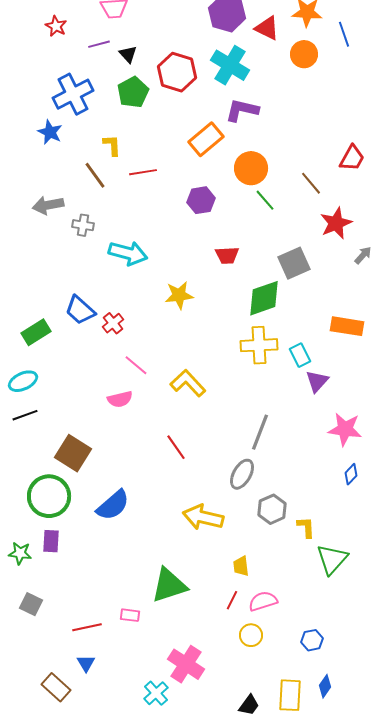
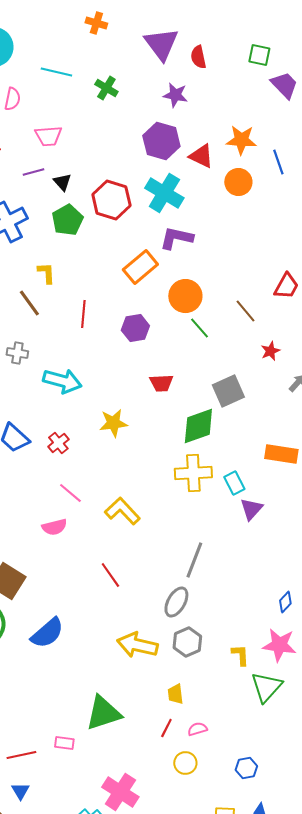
red line: (143, 172) -> (83, 314), moved, turned -76
red star: (336, 223) -> (270, 351), size x0.6
red cross: (113, 323) -> (58, 443), moved
pink star: (345, 429) -> (279, 645), moved
gray hexagon: (272, 509) -> (187, 642), moved
pink semicircle: (263, 601) -> (197, 729), size x0.7

